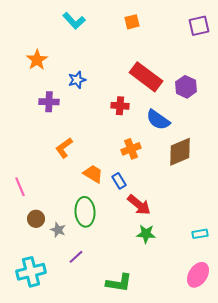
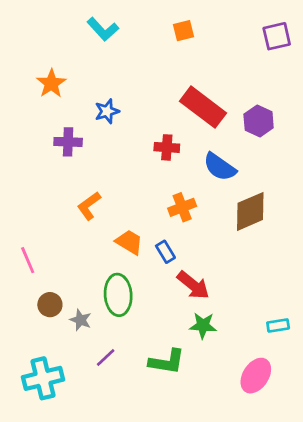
pink ellipse: (198, 275) -> (256, 376), moved
green L-shape: (119, 283) -> (167, 362), moved

